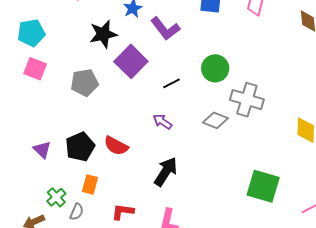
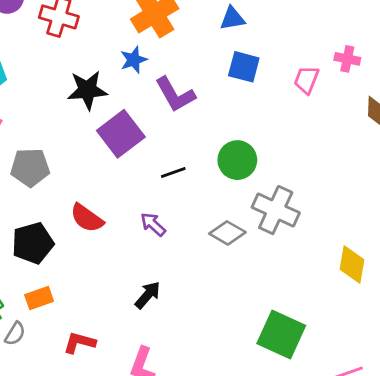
gray pentagon: (84, 83) -> (30, 167), moved
red semicircle: (116, 146) -> (87, 218), moved
black arrow: (166, 172) -> (148, 295), size x0.7
orange rectangle: (90, 184) -> (39, 298), turned 48

